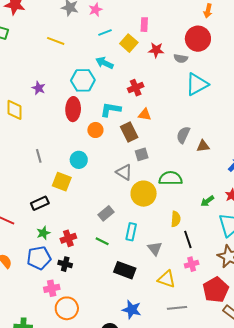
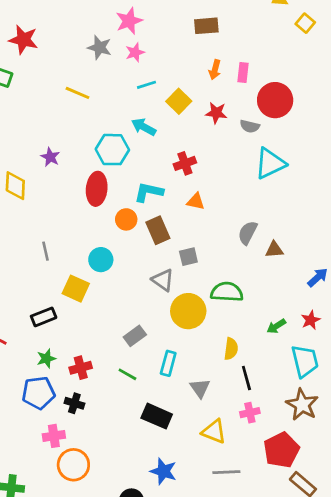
orange arrow: (208, 11) -> (215, 70), moved
pink rectangle: (144, 25) -> (243, 73), moved
brown rectangle: (129, 132) -> (158, 230), moved

